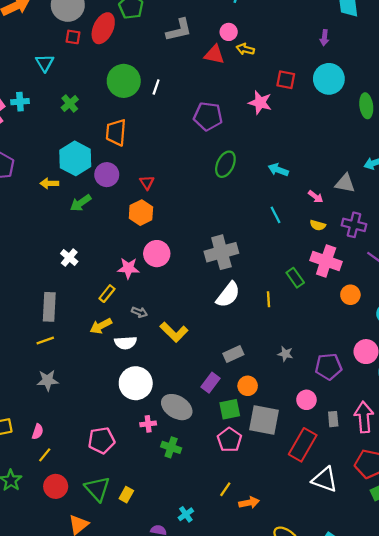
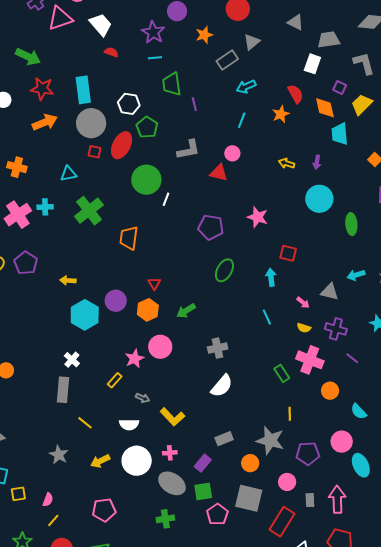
yellow arrow: (245, 49) -> (287, 163), moved
cyan triangle: (45, 63) -> (68, 174), turned 48
red square: (286, 80) -> (288, 253), moved
green circle: (124, 81) -> (146, 180), moved
green cross: (70, 104) -> (89, 211), size x1.8
cyan hexagon: (75, 158) -> (85, 315), moved
cyan arrow: (278, 170) -> (271, 277), turned 60
purple circle: (107, 175) -> (116, 301), moved
green arrow: (81, 203) -> (186, 311), moved
gray cross: (221, 252) -> (218, 348), size x0.7
white cross: (69, 258) -> (72, 360), moved
pink star: (128, 268) -> (135, 359), turned -30
yellow line: (268, 299) -> (290, 414), moved
yellow arrow: (101, 326) -> (100, 461), moved
yellow line: (45, 341) -> (85, 423), moved, turned 56
gray star: (285, 354) -> (270, 440), size x2.0
gray star: (48, 380) -> (59, 455), turned 30
orange circle: (248, 386) -> (250, 463), moved
green square: (230, 409) -> (203, 491), moved
pink cross: (148, 424) -> (170, 453), moved
green cross: (171, 447) -> (165, 519), turned -30

